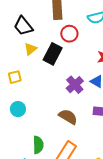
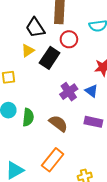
black trapezoid: (23, 26) -> (35, 28), moved
green semicircle: (38, 145) -> (28, 117), moved

